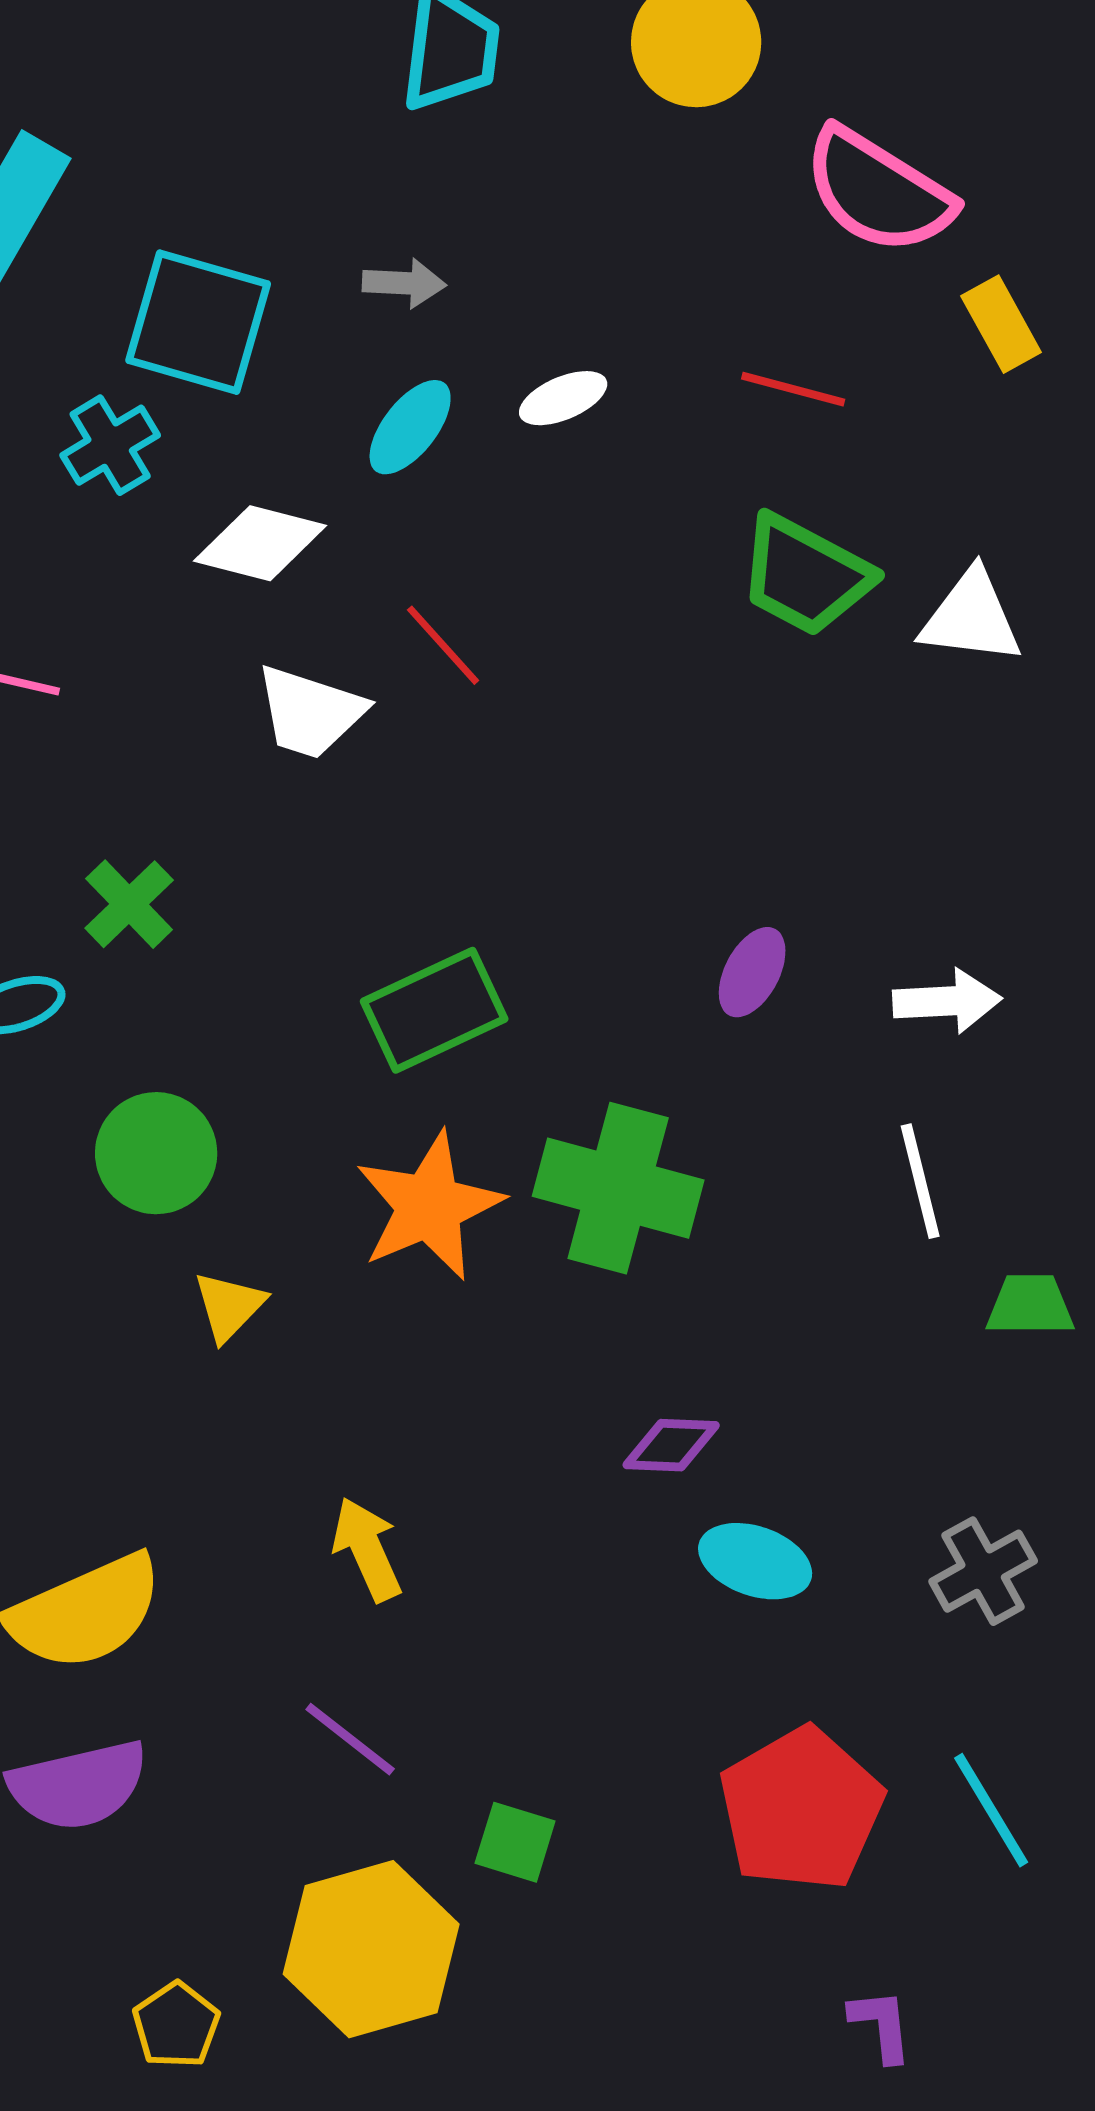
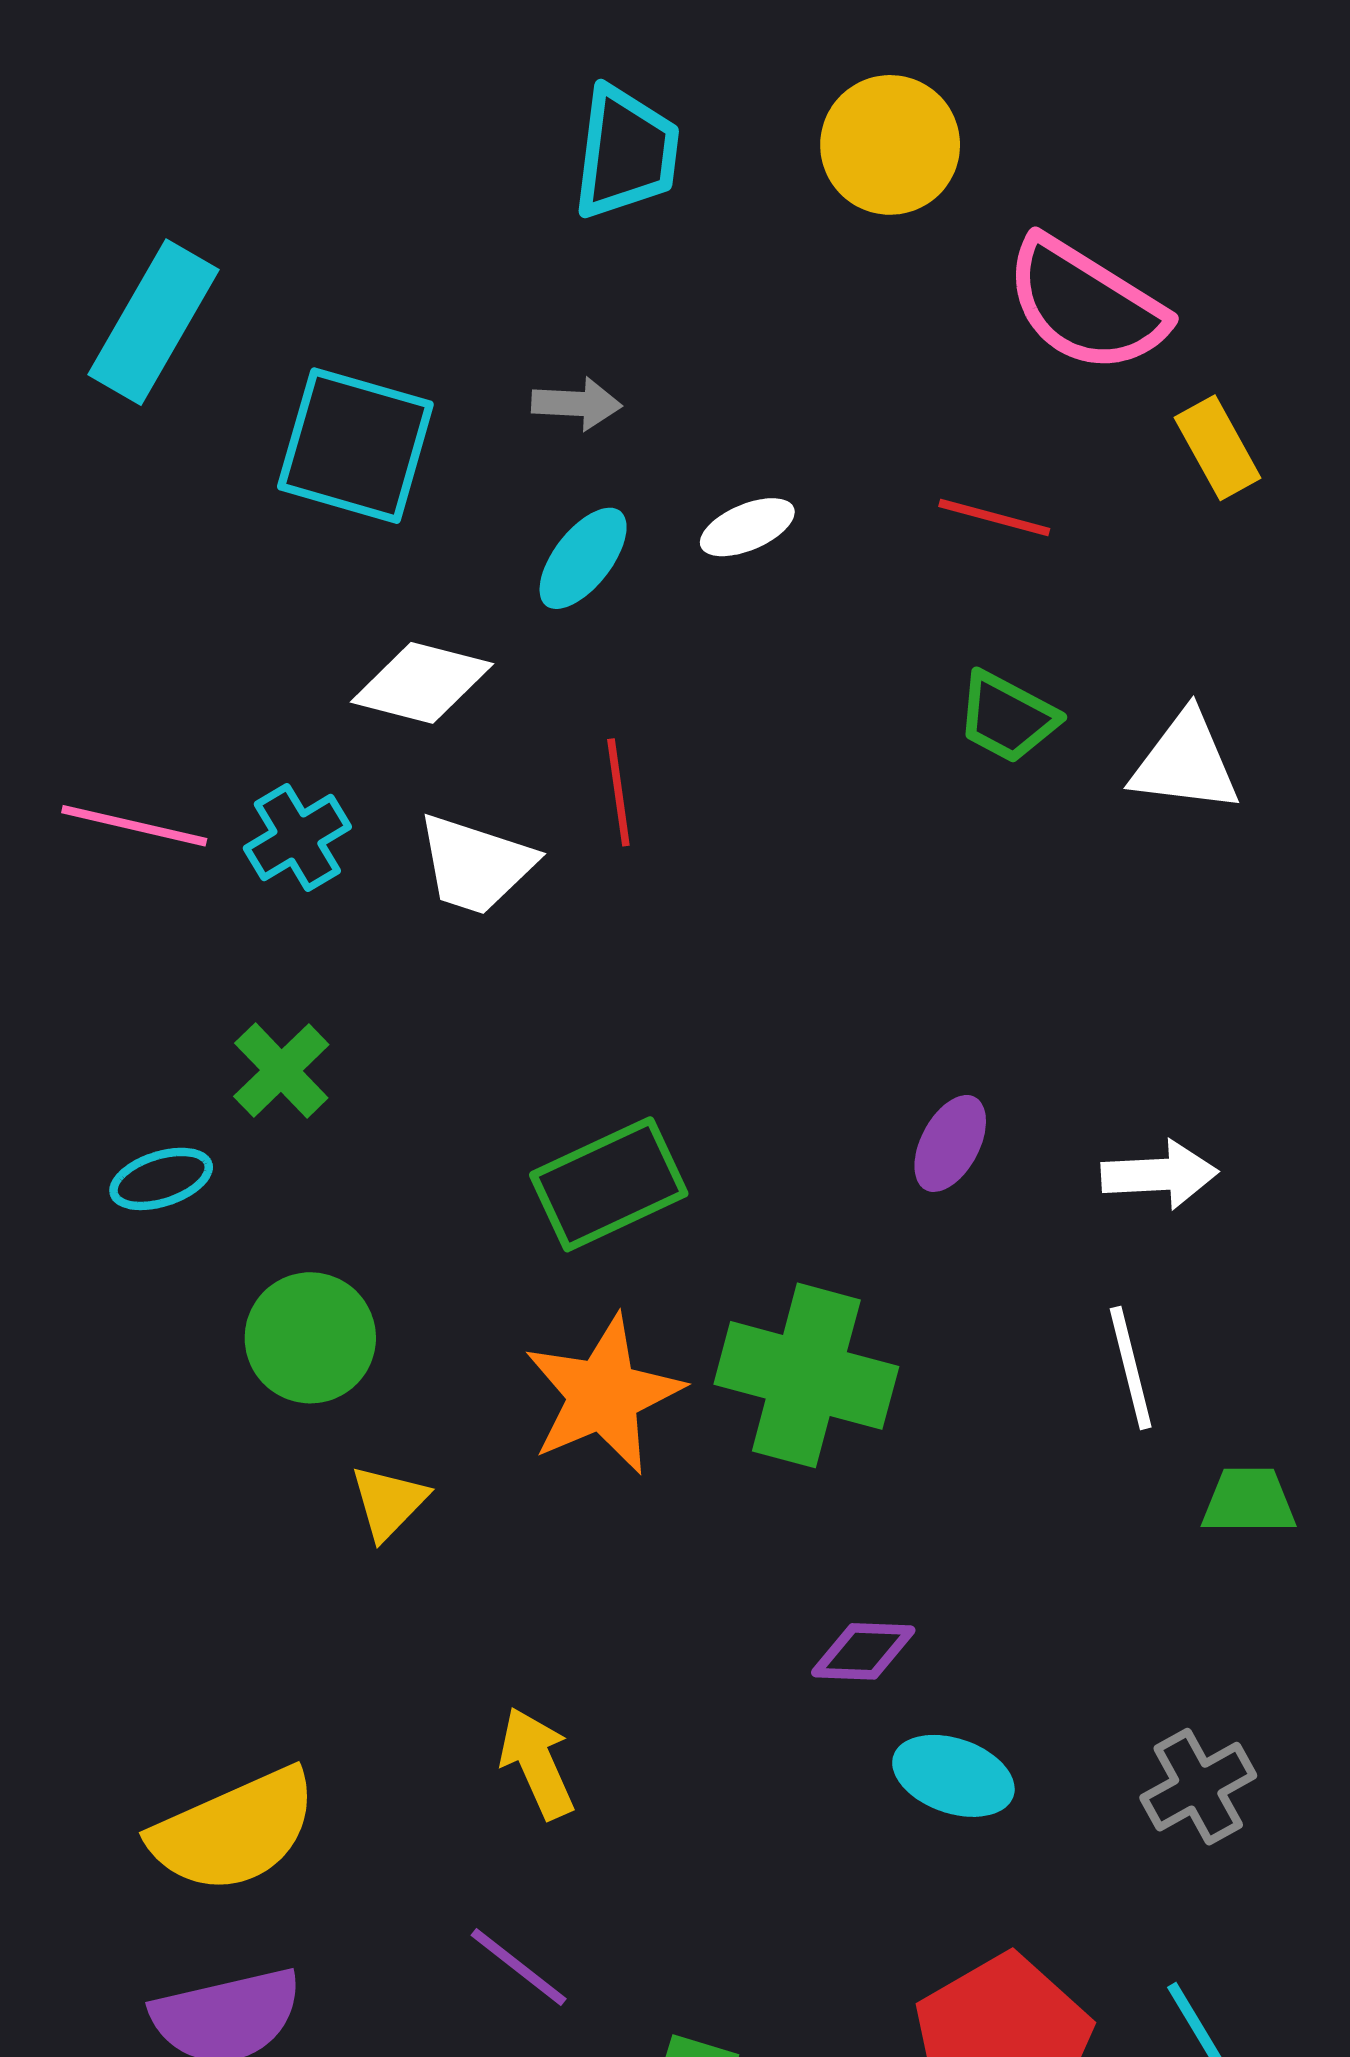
cyan cross: (110, 445) -> (297, 837), moved
green trapezoid: (805, 575) -> (1007, 717), size x0.7
red line: (443, 645) -> (618, 792), turned 34

